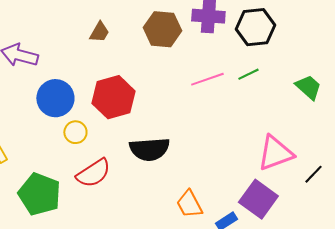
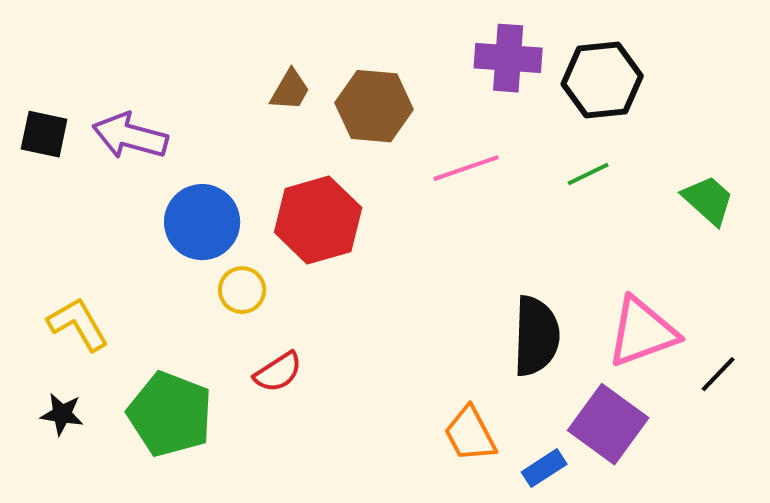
brown hexagon: (162, 29) -> (374, 106), moved
pink line: (207, 79) -> (466, 168), moved
black semicircle: (149, 149) -> (536, 336), moved, turned -84
red semicircle: (93, 173) -> (278, 372), size x0.7

